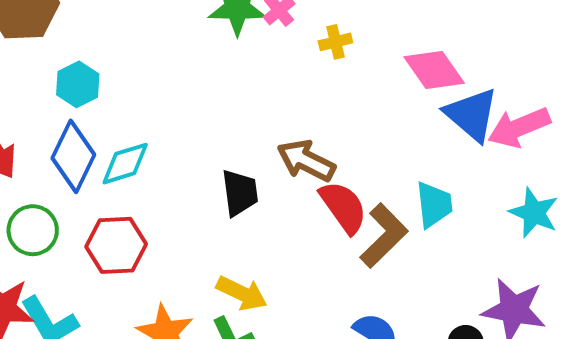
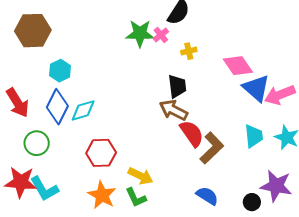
black trapezoid: (240, 193) -> (177, 86), moved
cyan trapezoid: (434, 205) -> (254, 136), moved
red hexagon: (116, 245) -> (101, 153), moved

